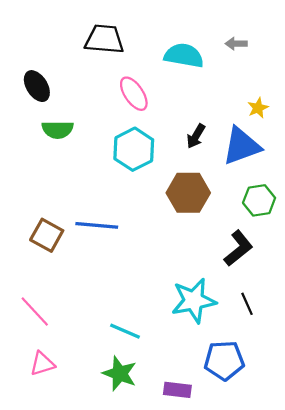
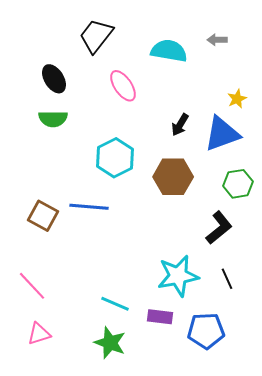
black trapezoid: (104, 39) -> (96, 36), turned -57
black ellipse: (37, 86) -> (54, 79), moved
cyan hexagon: (134, 149) -> (115, 158), moved
purple rectangle: (177, 390) -> (160, 317), moved

